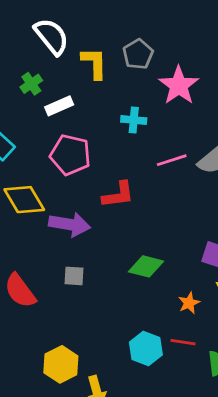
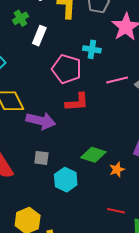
white rectangle: (59, 106) -> (39, 36), turned -48
pink pentagon: (70, 155) -> (67, 69), moved
orange star: (189, 303) -> (117, 169), moved
cyan hexagon: (146, 348) -> (66, 180), moved

